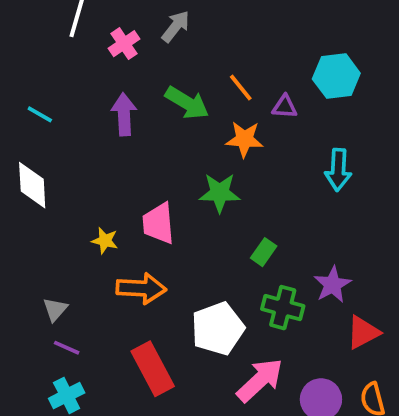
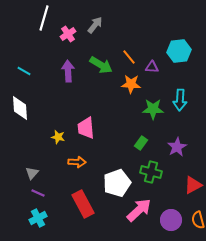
green star: (220, 193) -> (153, 109), moved
purple star: (332, 285) -> (177, 147), moved
orange arrow: (141, 288) -> (77, 162), size x0.7

